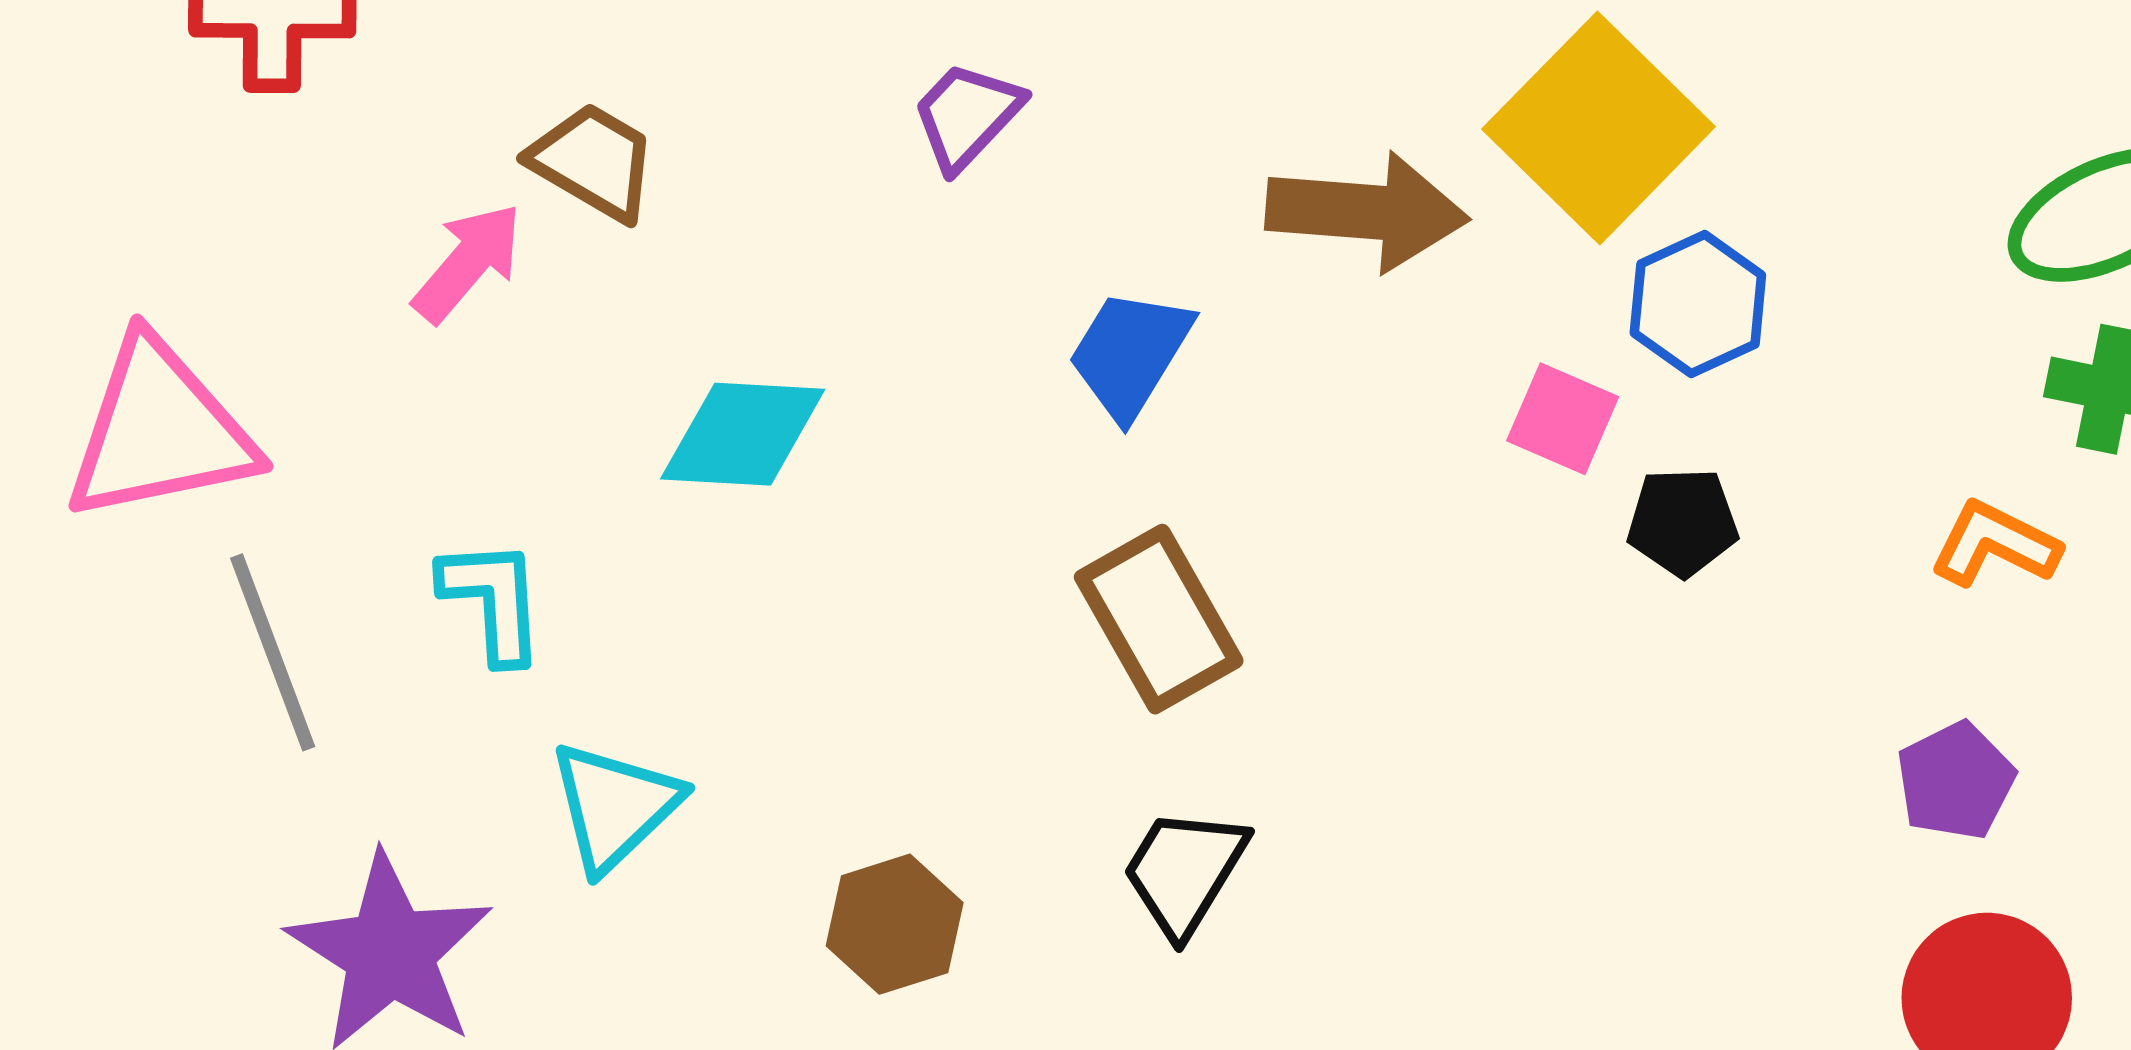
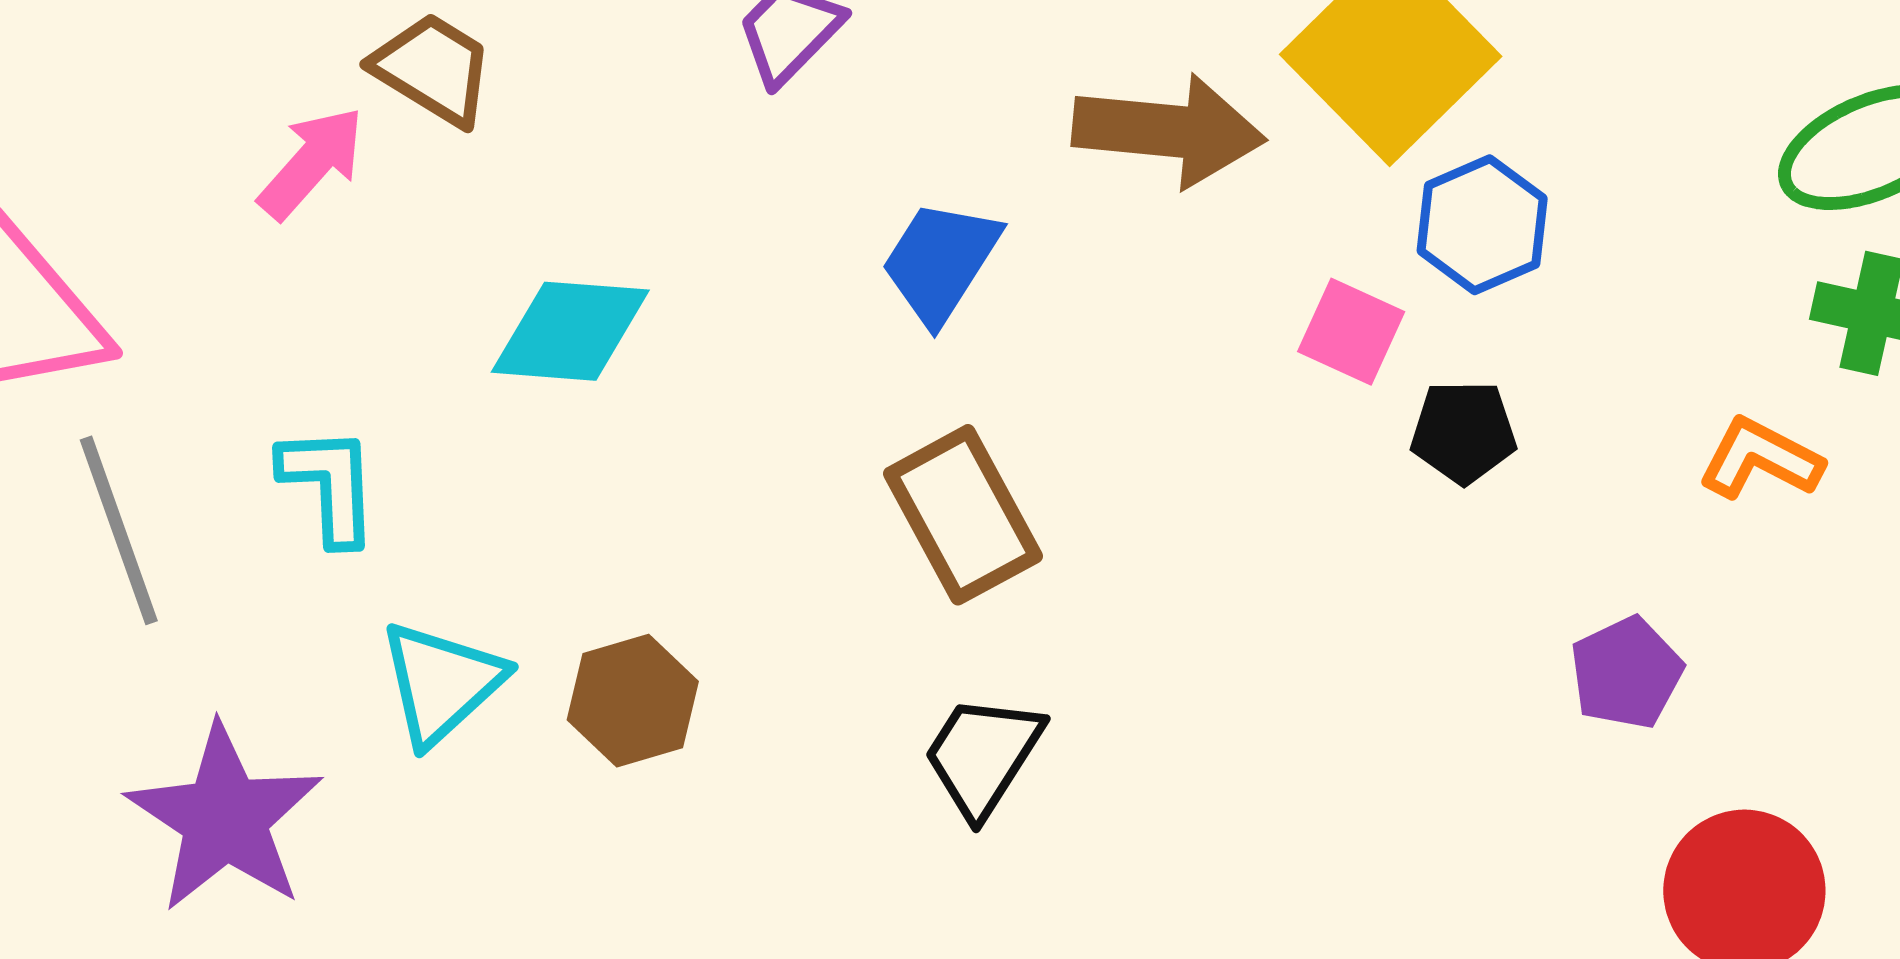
purple pentagon: (1956, 781) -> (1626, 673), moved
brown hexagon: (895, 924) -> (633, 701), moved

